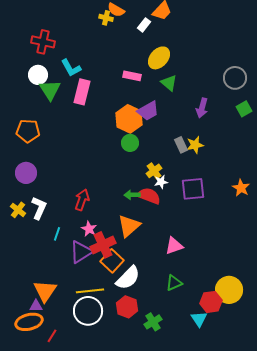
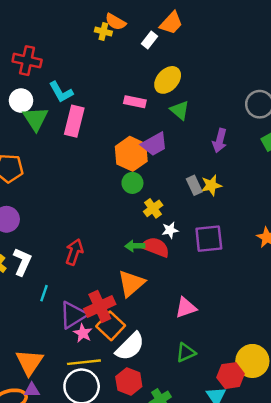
yellow cross: (154, 171) -> (153, 208), moved
pink star: (89, 229) -> (83, 333), moved
purple triangle: (36, 306) -> (32, 390), moved

